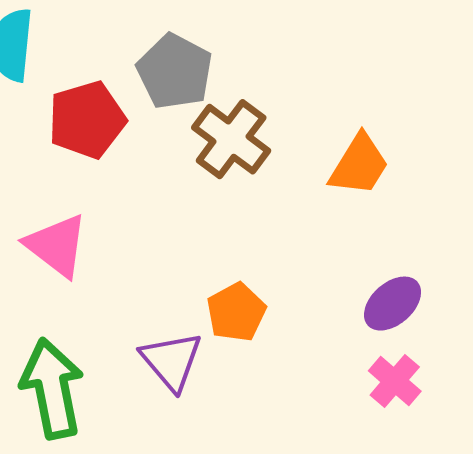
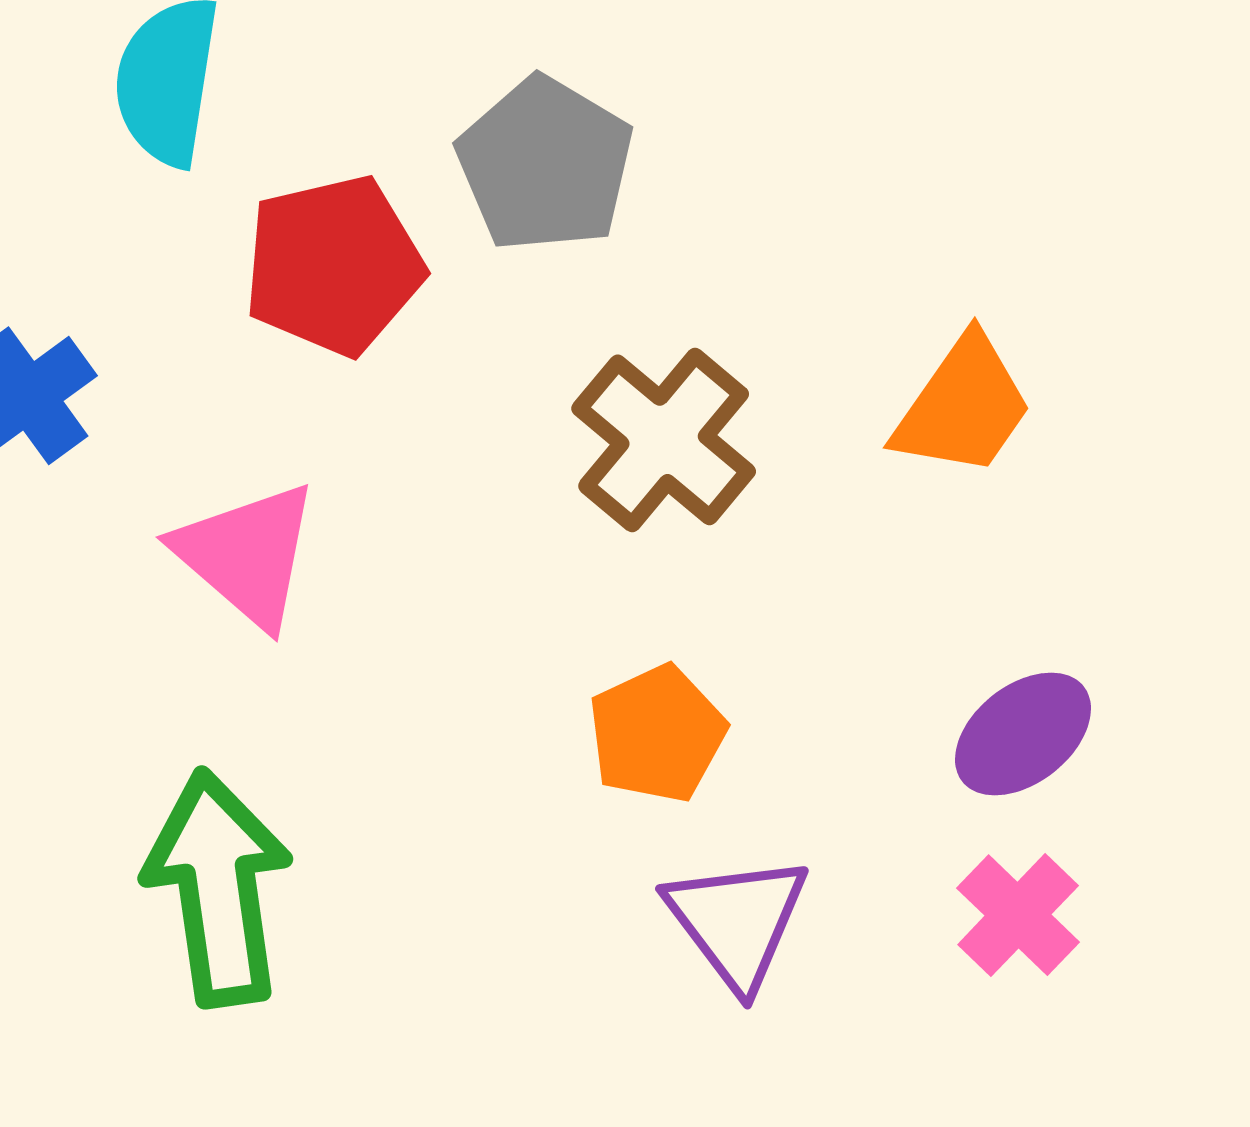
brown cross: (231, 139) -> (664, 440), moved
purple triangle: (171, 361) -> (737, 921), moved

